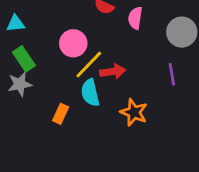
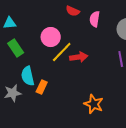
gray star: (20, 84) -> (13, 93), moved
cyan semicircle: (90, 93) -> (28, 76), moved
orange star: (134, 112) -> (94, 104), moved

